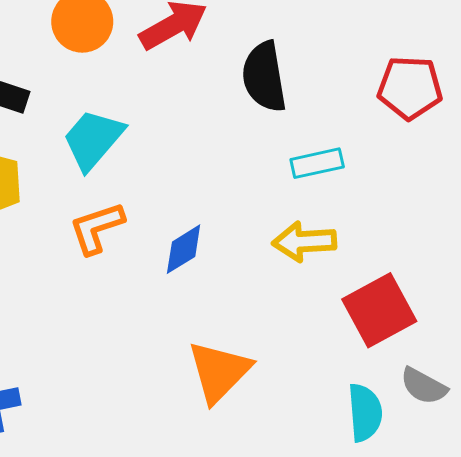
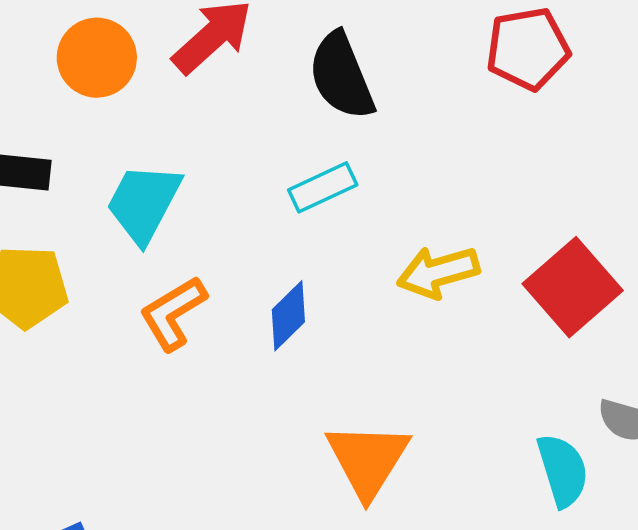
cyan rectangle: (317, 163) -> (323, 187), moved
red square: (379, 310) -> (573, 287), moved

